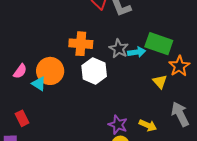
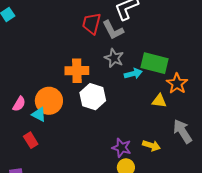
gray star: (119, 49) -> (114, 58), moved
yellow triangle: (160, 82) -> (159, 101), turned -35
red rectangle: (22, 118) -> (31, 140), moved

